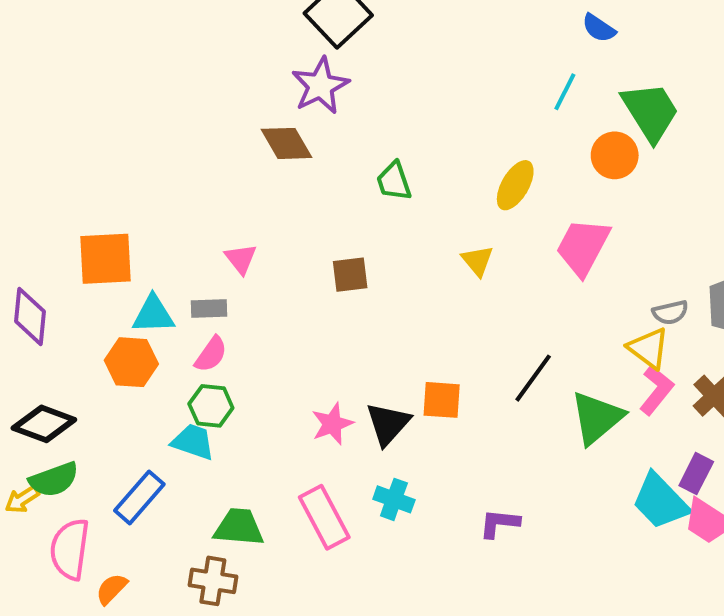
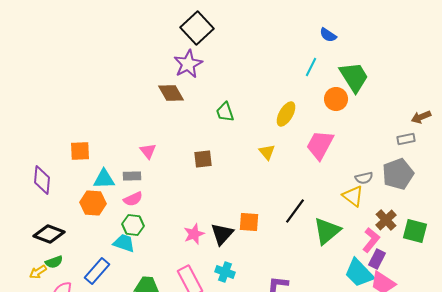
orange square: (106, 259) -> (80, 151), size x0.7
pink semicircle: (211, 354) -> (133, 199), turned 30
pink L-shape: (656, 390) -> (371, 240), moved
green semicircle: (54, 480) -> (54, 262), size x0.7

